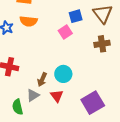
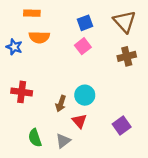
blue square: (76, 16) -> (85, 23), moved
gray triangle: (33, 95) -> (63, 141), moved
purple square: (93, 103) -> (122, 125), size x0.7

